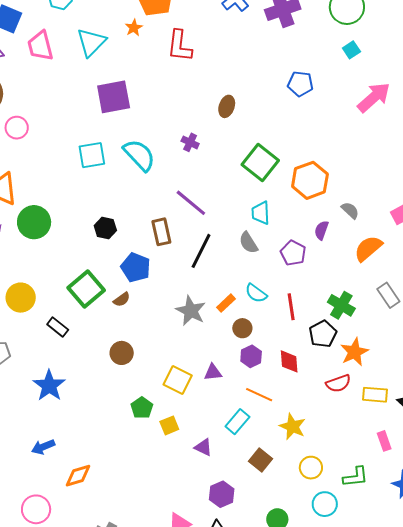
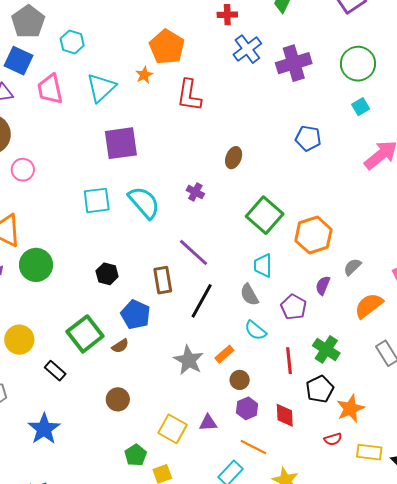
gray semicircle: (350, 210) -> (352, 267), turned -90
cyan semicircle: (256, 293) -> (255, 330), moved
green cross: (341, 305) -> (326, 349), moved
red semicircle: (338, 383) -> (333, 439), size x0.7

